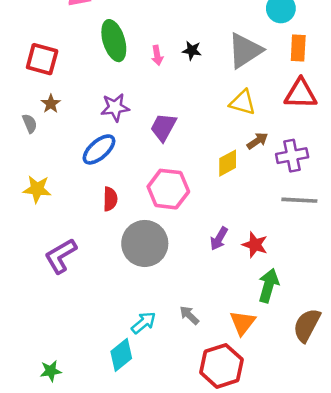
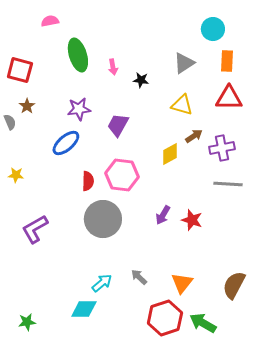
black star: (192, 50) -> (141, 80), moved
gray triangle: (245, 50) -> (184, 63), size x0.7
yellow star: (37, 189) -> (16, 175), size x0.7
red semicircle: (110, 199) -> (88, 181), moved
green arrow: (268, 286) -> (203, 323), moved, turned -76
cyan diamond: (121, 355) -> (84, 309), turned 40

